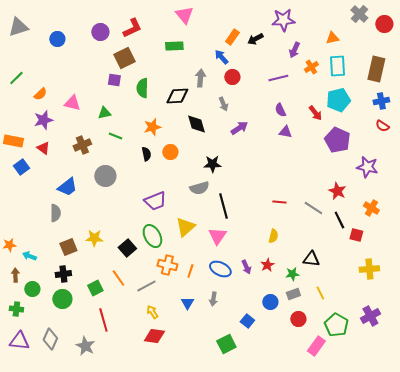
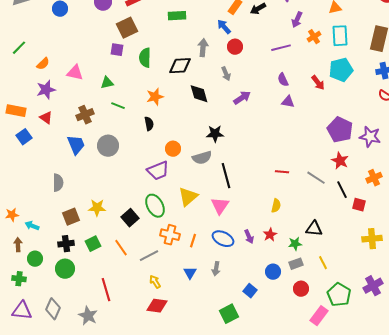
purple pentagon: (337, 140) -> (340, 130), moved
orange circle: (170, 152) -> (173, 149), moved
blue trapezoid: (67, 187) -> (76, 145), moved, turned -75
orange cross: (371, 208) -> (374, 178), turned 35
green square: (95, 288) -> (93, 244), moved

